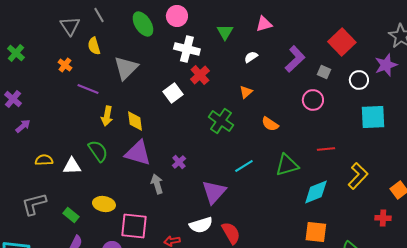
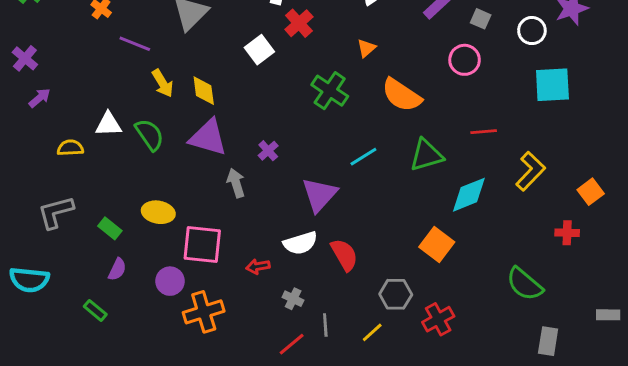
yellow arrow: (107, 116) -> (163, 83), turned -42
orange semicircle: (270, 124) -> (402, 95), size x1.6
white triangle: (72, 166) -> (108, 124), moved
orange square: (316, 232) -> (437, 244), moved, turned 30

